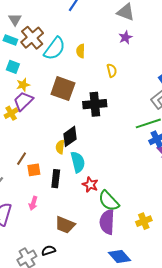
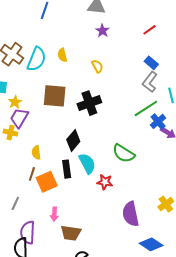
yellow cross: (11, 113) -> (10, 133), turned -32
yellow semicircle: (60, 147) -> (36, 153), moved
orange square: (34, 170) -> (47, 182), size x1.5
black rectangle: (56, 179) -> (67, 169), moved
green semicircle: (109, 201) -> (124, 153), moved
brown trapezoid: (65, 225) -> (71, 233), moved

